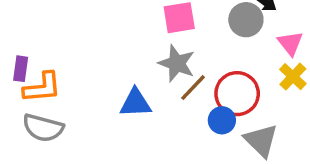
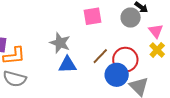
gray star: (177, 63) -> (60, 43), moved
blue circle: (222, 120) -> (117, 75), size x1.5

